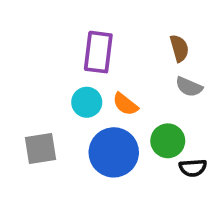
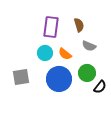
brown semicircle: (179, 48) -> (79, 25), moved
gray semicircle: (189, 87) -> (89, 46), moved
black semicircle: (193, 168) -> (100, 87), turned -48

